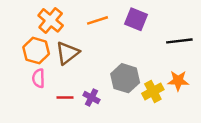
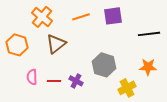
purple square: (136, 19) -> (113, 16), turned -30
orange hexagon: (36, 51) -> (17, 45), moved
pink semicircle: (39, 78) -> (32, 77), moved
yellow cross: (153, 91) -> (127, 88), moved

